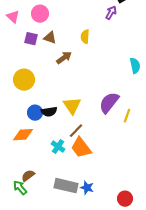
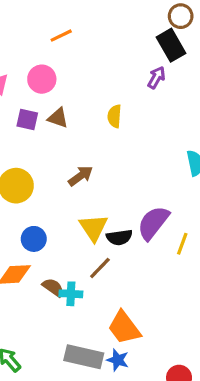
brown arrow: (64, 58) -> (81, 176), moved
black semicircle: (49, 112) -> (119, 237), moved
cyan cross: (58, 147) -> (71, 294), turned -32
orange trapezoid: (81, 148) -> (124, 328), moved
brown semicircle: (28, 176) -> (53, 287), moved, turned 72

